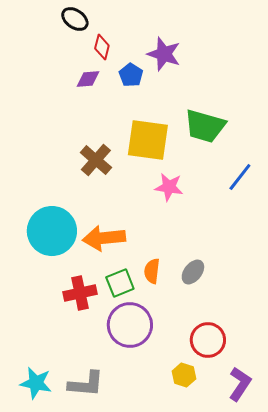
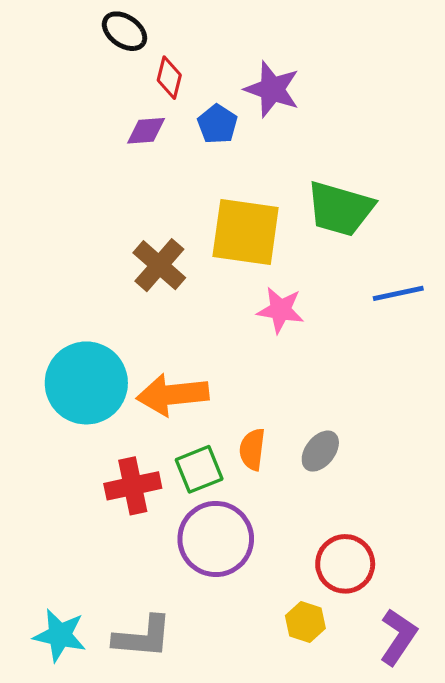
blue line: (240, 177) -> (398, 293), turned 40

